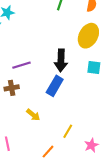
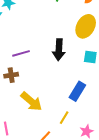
blue rectangle: (55, 86) -> (77, 91), moved
yellow arrow: (33, 115) -> (31, 101), size x1.6

